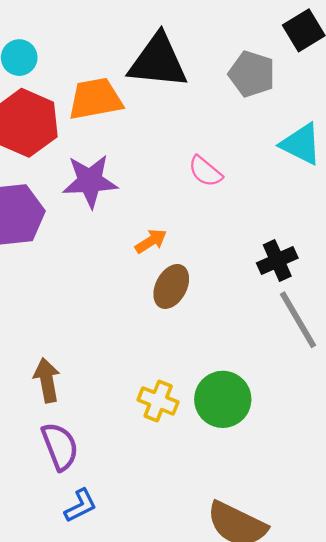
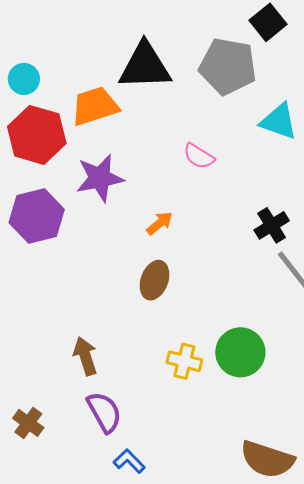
gray pentagon: (252, 74) -> (228, 66), size x1.4
brown ellipse: (171, 286) -> (155, 280), moved
blue L-shape: (81, 506) -> (129, 461), turned -100

